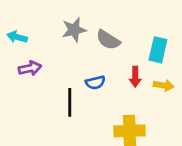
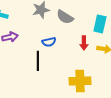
blue semicircle: (95, 83) -> (49, 42), moved

